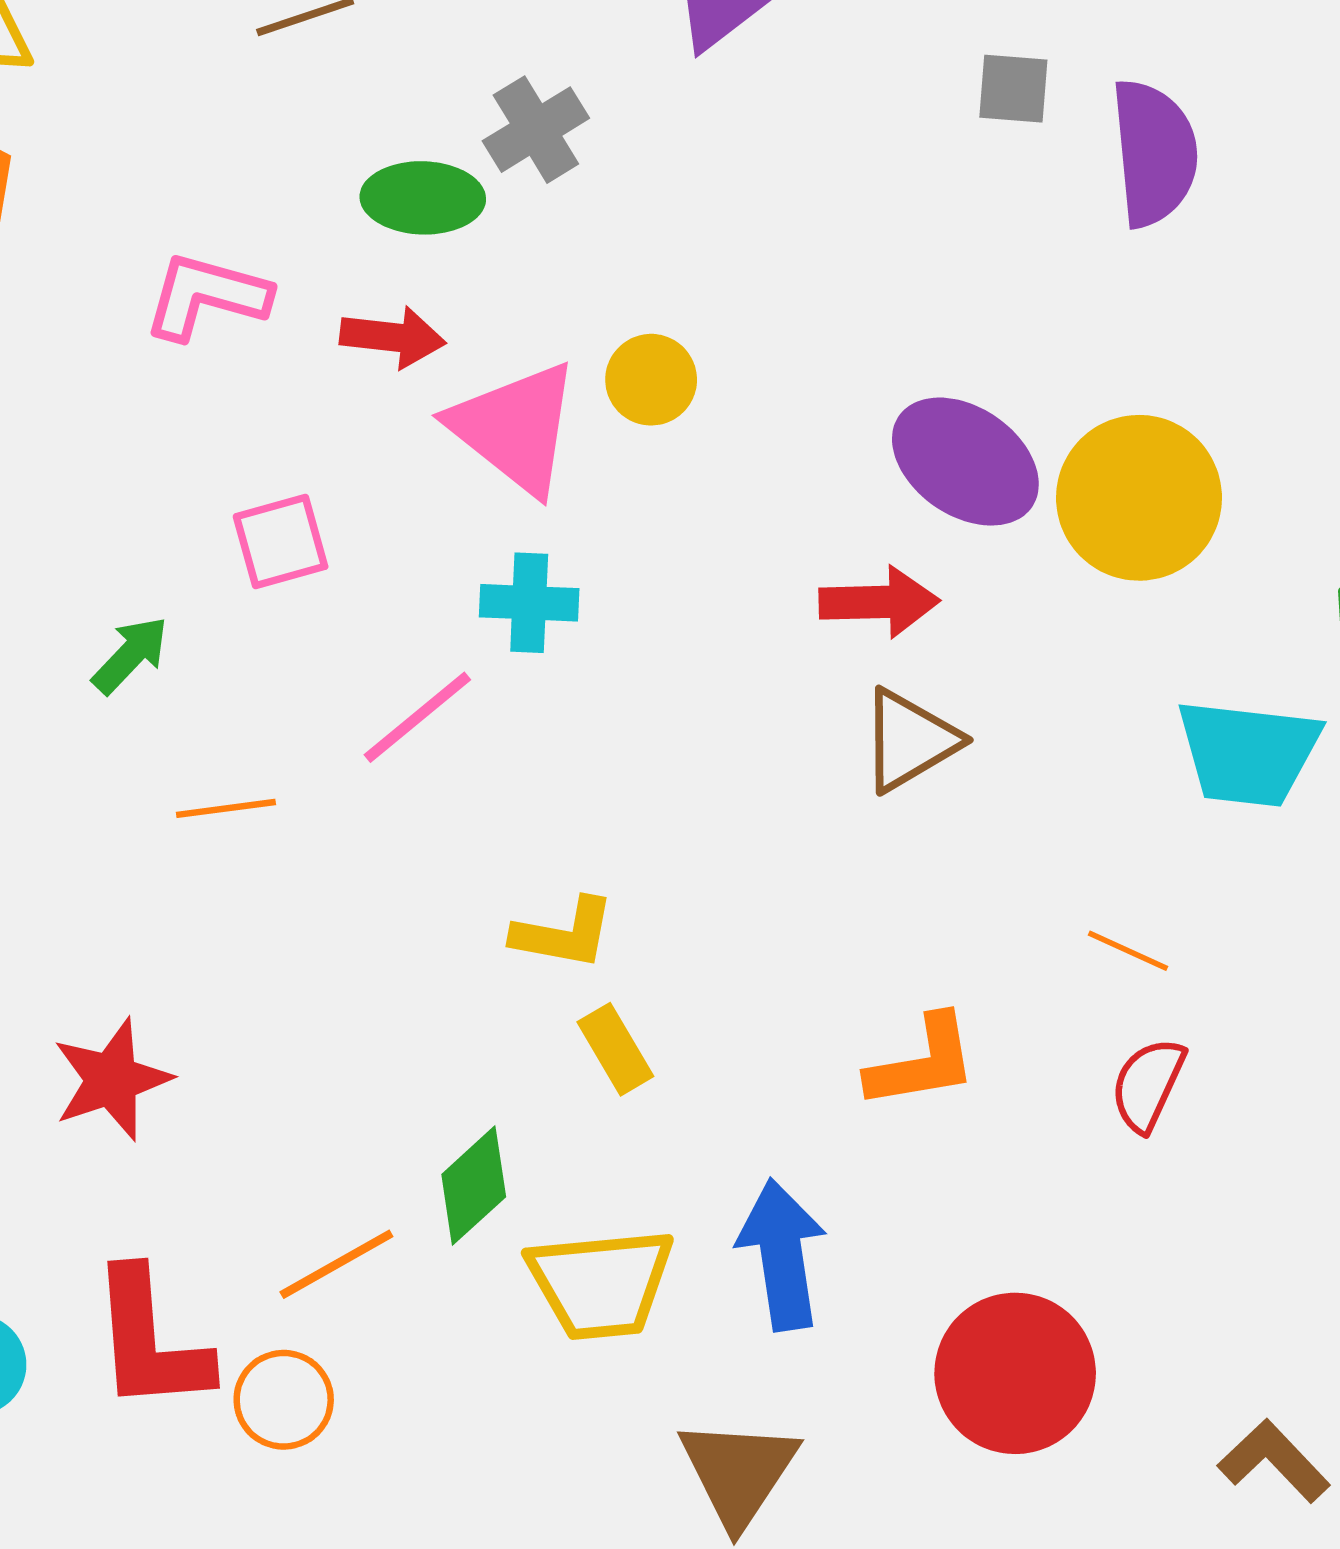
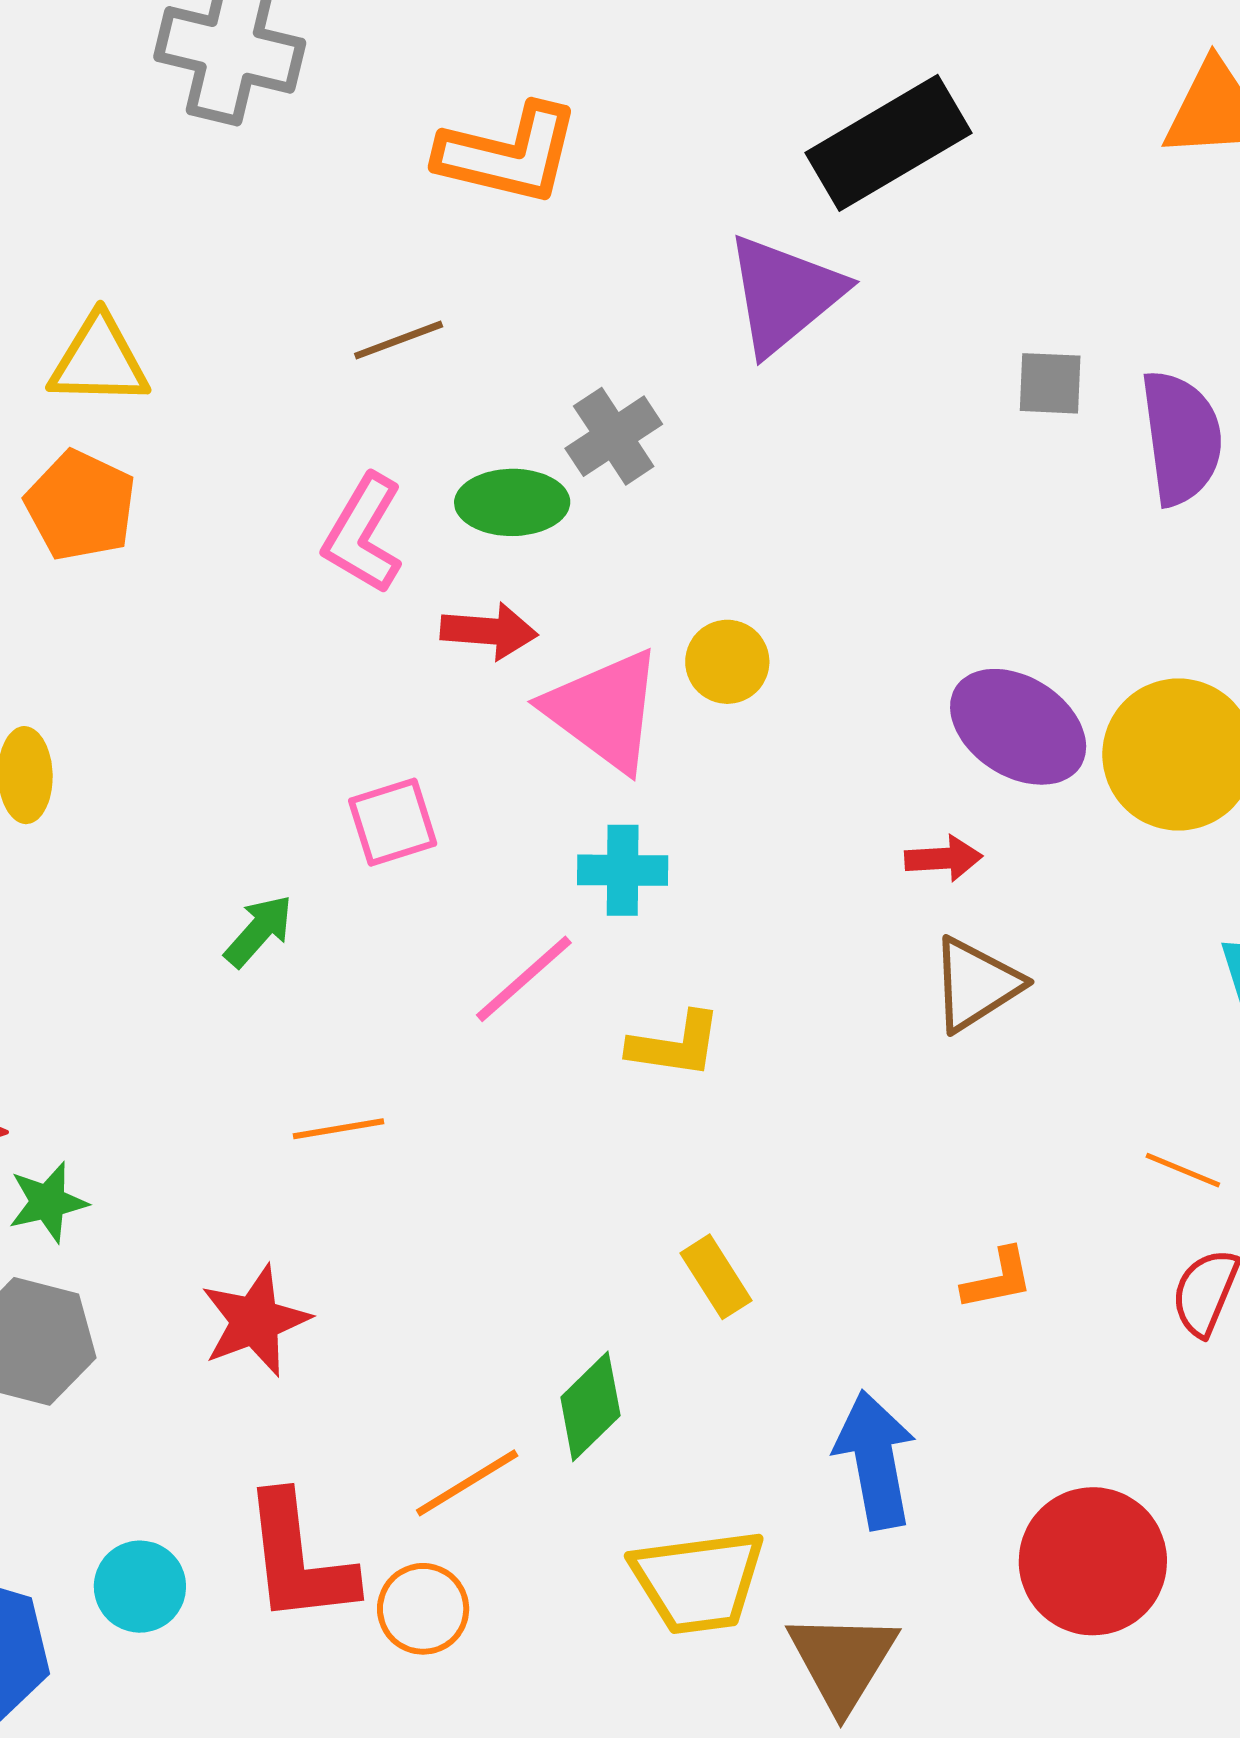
pink L-shape: (206, 296) -> (363, 534), moved, turned -73
red arrow: (879, 602) -> (944, 858), size x0.7
orange line: (226, 808) -> (338, 1129), moved
yellow L-shape: (564, 934) -> (675, 1045), moved
orange L-shape: (922, 1062) -> (998, 1279), size x0.7
yellow trapezoid: (601, 1283) -> (698, 1581), moved

